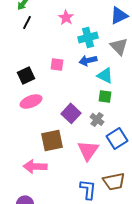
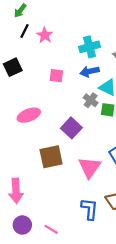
pink star: (66, 17) -> (45, 35), moved
black square: (26, 75) -> (13, 67), moved
gray cross: (97, 119) -> (91, 100), moved
pink arrow: (35, 166) -> (16, 191), moved, turned -95

